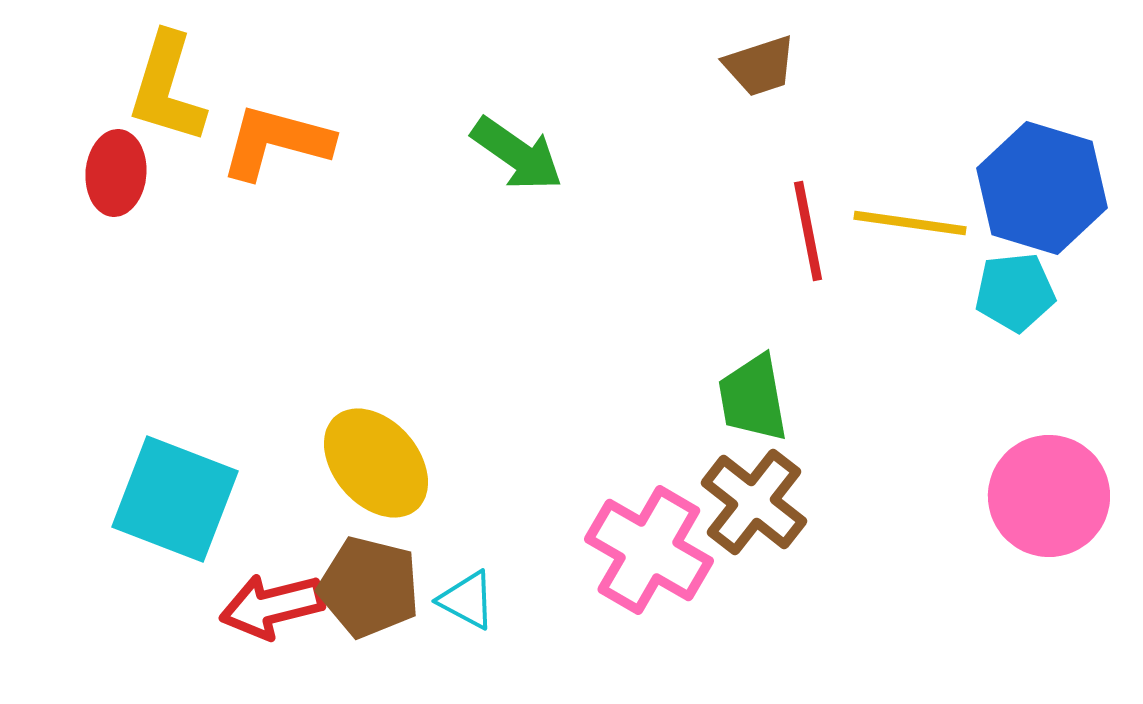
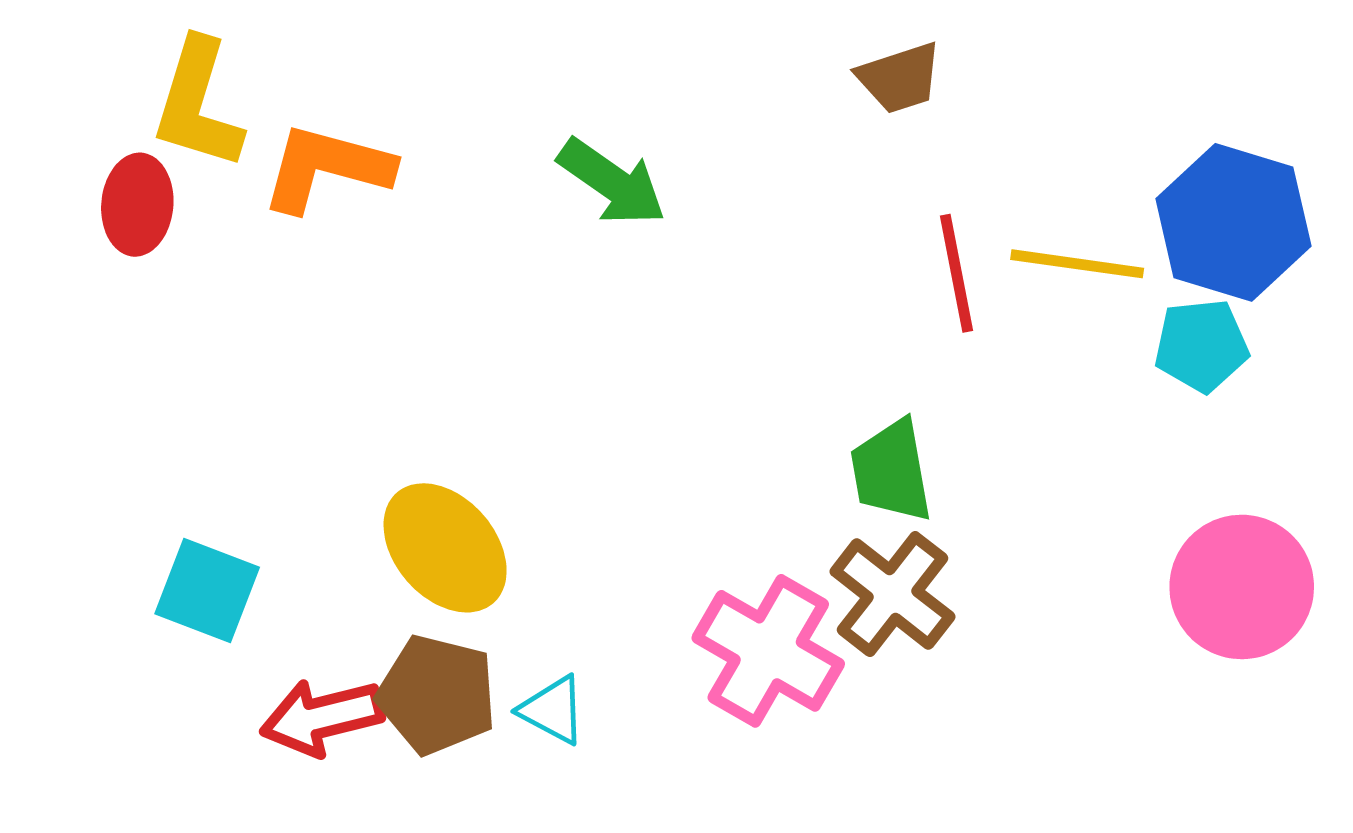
cyan square: (175, 499) -> (207, 591), size x0.7

